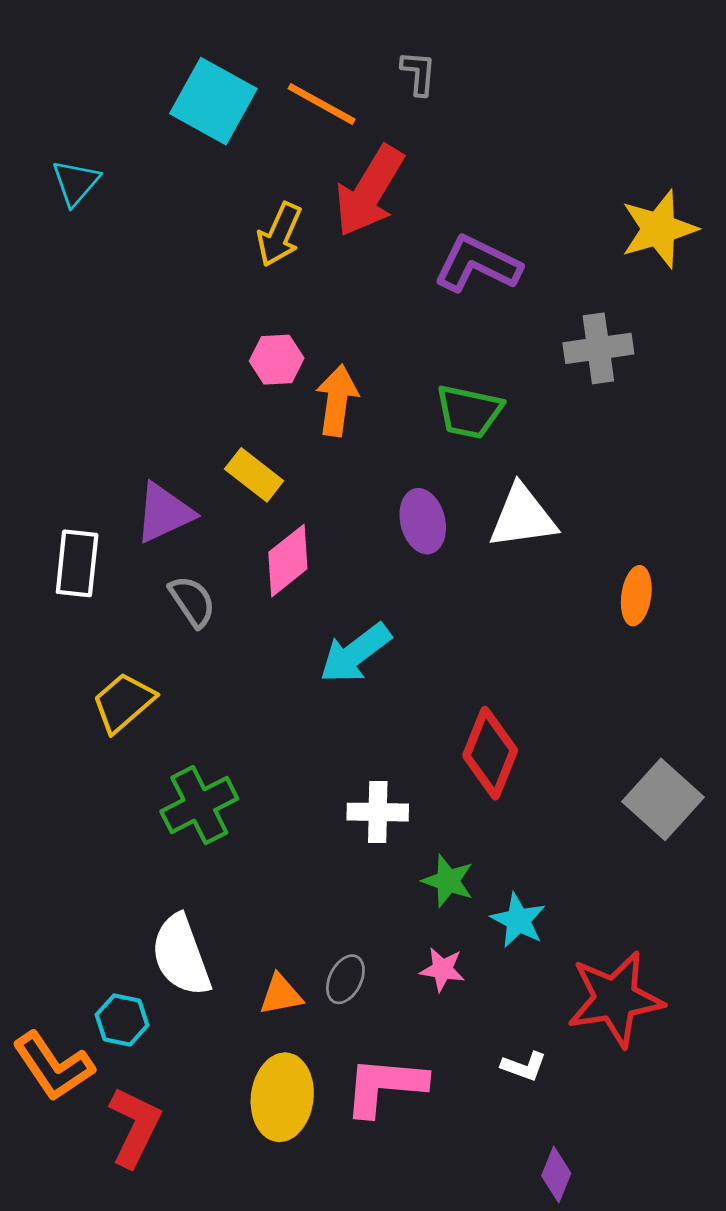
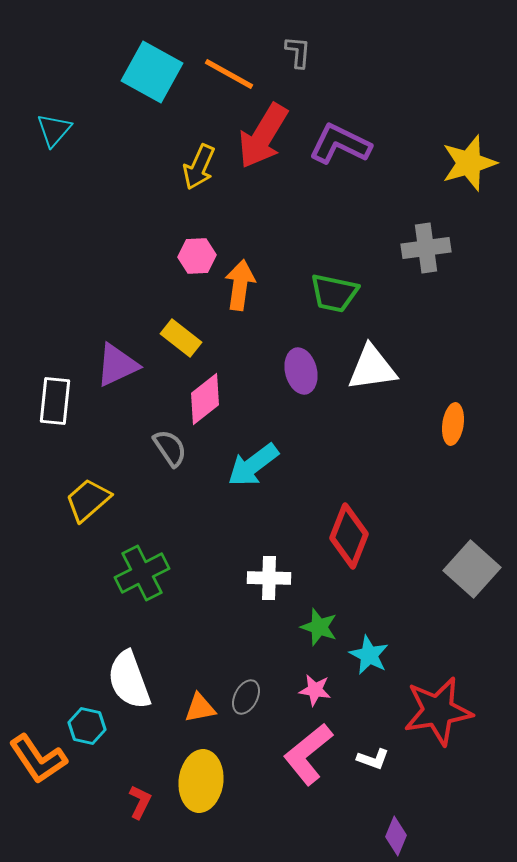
purple L-shape: (478, 264) -> (340, 144), moved
gray semicircle: (192, 601) -> (170, 448), moved
pink L-shape: (385, 1086) -> (308, 754), moved, turned -44
red L-shape: (135, 1127) -> (140, 802), moved, size x0.6

